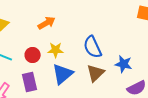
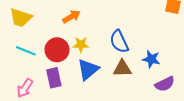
red circle: (33, 55) -> (57, 50), size x1.5
brown triangle: (96, 73) -> (122, 68), turned 42

